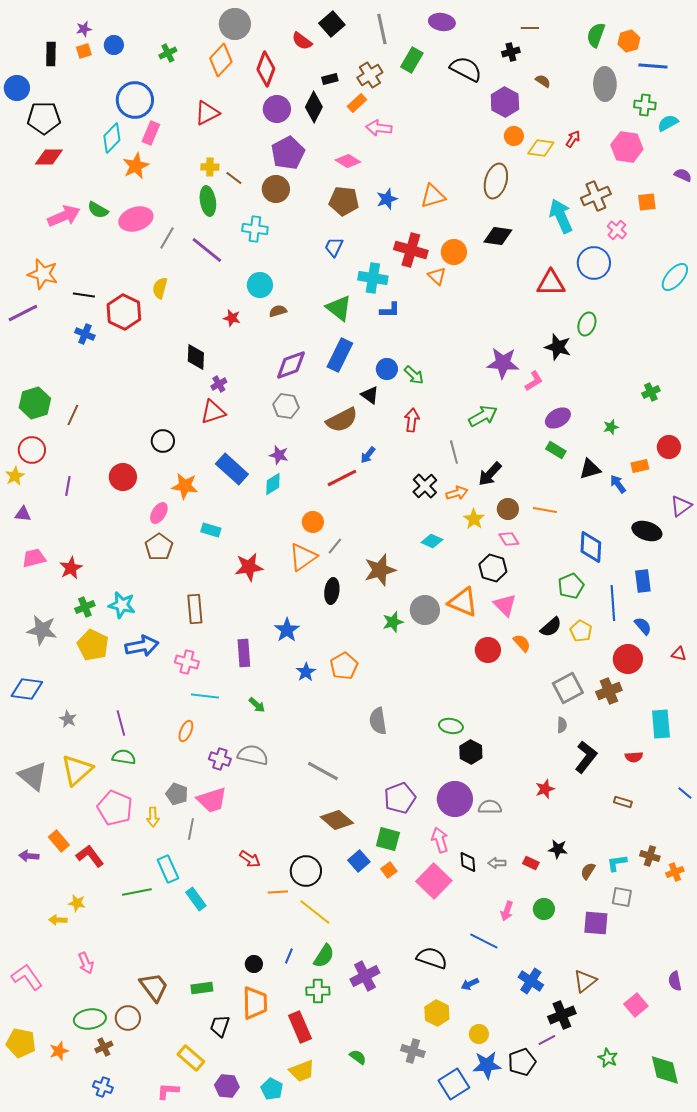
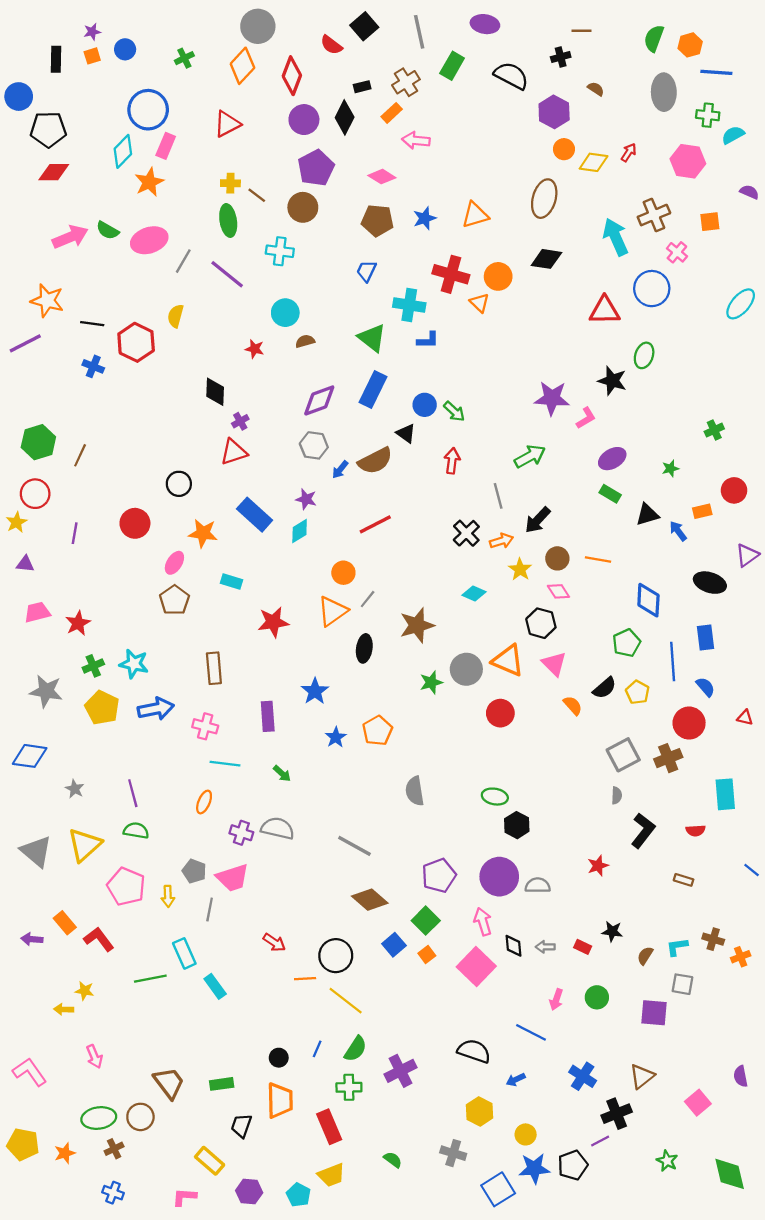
blue arrow: (368, 455) -> (340, 470), moved
red circle: (488, 650) -> (500, 713), moved
green square: (388, 839) -> (426, 921), turned 30

